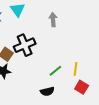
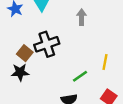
yellow line: (75, 69) -> (105, 62), moved

